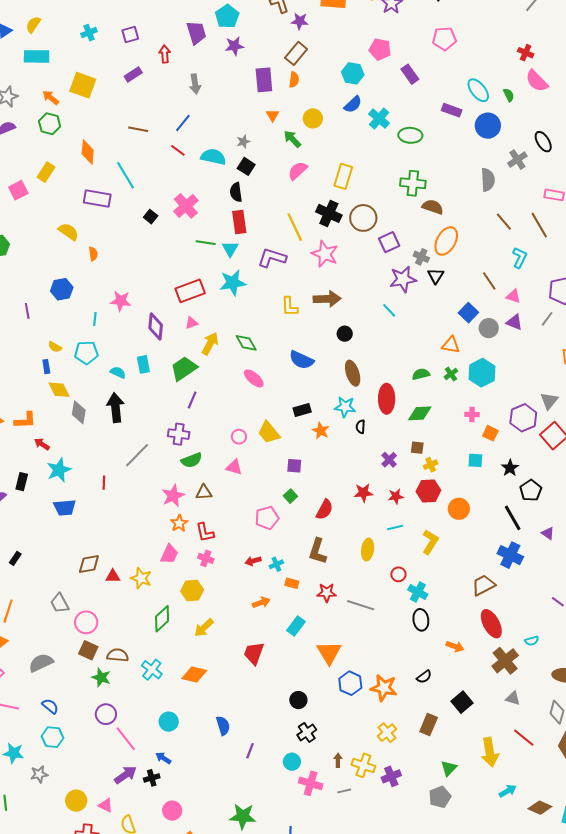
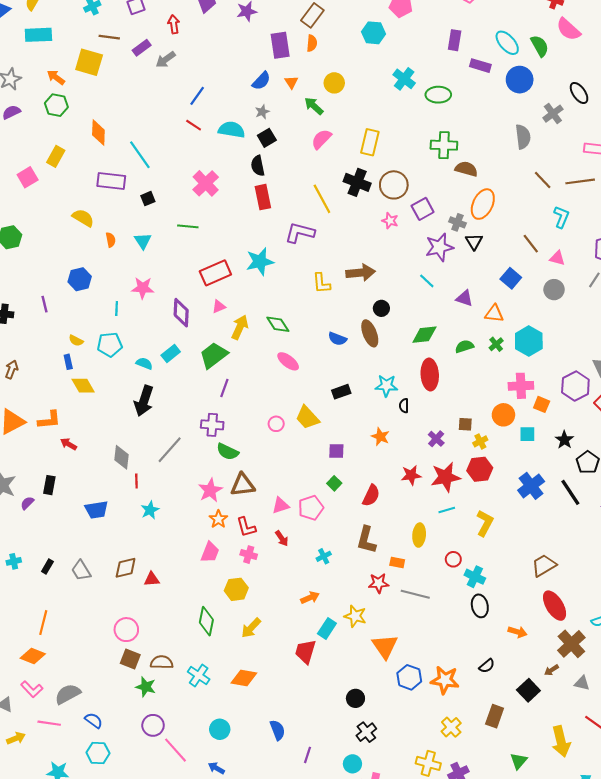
purple rectangle: (410, 74) -> (455, 40), moved, turned 48
gray arrow: (195, 84) -> (166, 60), moved, turned 66
green semicircle: (509, 95) -> (540, 46), size x1.5
blue semicircle: (353, 104) -> (261, 81), moved
brown line: (138, 129) -> (109, 37), moved
black square: (246, 166) -> (267, 138), turned 30
black square: (151, 217) -> (148, 199), moved, turned 32
brown line: (539, 225) -> (580, 181), turned -64
green line: (206, 243) -> (188, 226), moved
cyan triangle: (230, 249) -> (143, 241), moved
pink star: (325, 254) -> (390, 221), moved, size x0.6
purple triangle: (514, 322) -> (464, 298), moved
gray circle: (489, 328) -> (554, 290), moved
blue semicircle: (302, 360) -> (337, 339), size x0.7
cyan rectangle: (143, 364) -> (171, 354), turned 66
brown ellipse: (353, 373) -> (370, 333), moved
black arrow: (116, 408) -> (144, 401), turned -152
gray diamond: (79, 412) -> (122, 457), moved
green diamond: (420, 413) -> (424, 335), moved
pink cross: (472, 415) -> (521, 386), size x1.6
orange star: (321, 431) -> (380, 437), moved
green semicircle: (192, 460) -> (228, 452), turned 50
pink triangle: (234, 467) -> (281, 505), moved, turned -30
cyan star: (59, 470) -> (150, 510), moved, size x0.7
brown triangle: (204, 492) -> (243, 485), size x1.4
red star: (396, 496) -> (446, 477), size x1.8
orange circle: (459, 509) -> (503, 415), moved
blue cross: (510, 555) -> (531, 486), moved, turned 30
red arrow: (253, 561) -> (282, 538), moved, turned -105
yellow star: (141, 578) -> (355, 616), moved
orange rectangle: (292, 583) -> (397, 563), moved
gray trapezoid: (60, 603) -> (81, 571), moved
green diamond: (162, 619) -> (206, 621), turned -32
cyan rectangle: (296, 626) -> (327, 628), moved
gray semicircle: (41, 663) -> (68, 694), moved
brown arrow: (338, 760) -> (551, 670), moved, turned -120

